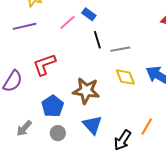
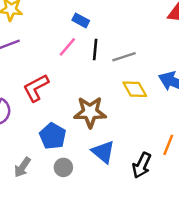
pink line: (68, 22) -> (67, 47), moved
black line: (97, 40) -> (95, 49), turned 30

